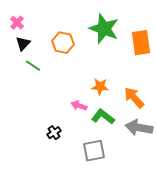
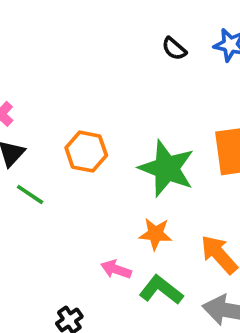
green star: (104, 29) -> (167, 168), moved

